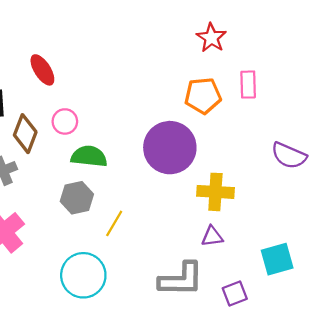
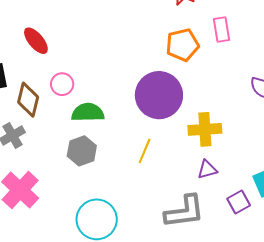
yellow line: (114, 223) -> (145, 151), moved
purple square: (235, 293) -> (239, 202), moved

